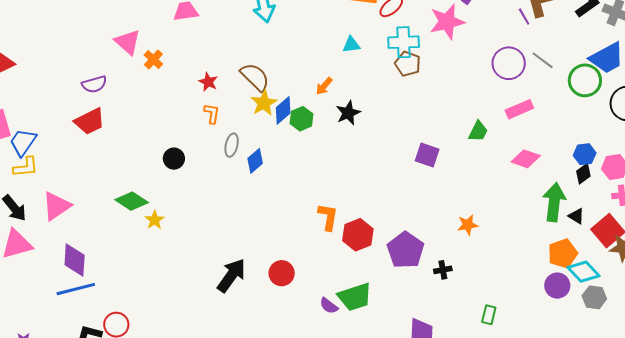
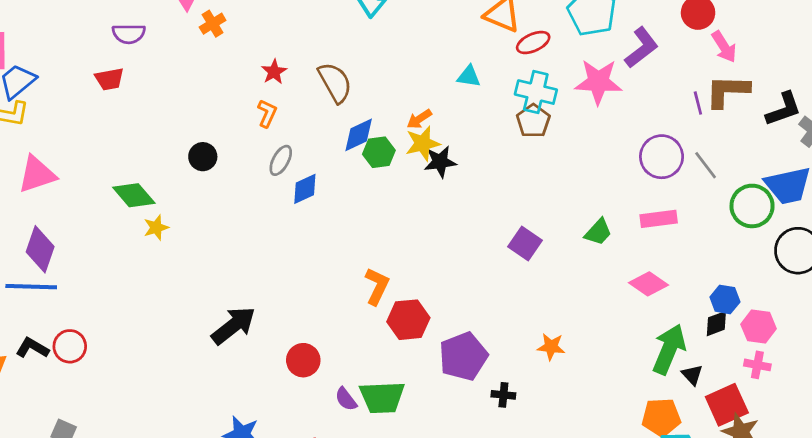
yellow star: (264, 103) -> (423, 143), moved
red trapezoid: (90, 121) -> (109, 79), size x0.7
red circle: (282, 273) -> (303, 360), moved

